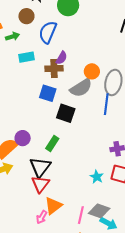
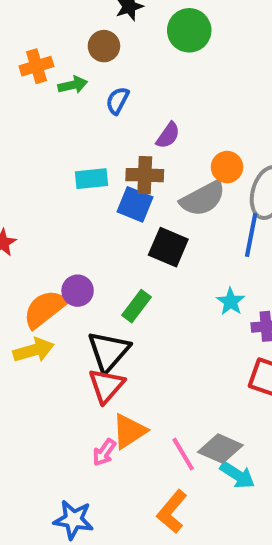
blue semicircle: (48, 32) -> (117, 101), moved, size x0.6
cyan rectangle: (26, 57) -> (92, 179), moved
brown cross: (54, 69) -> (145, 175), moved
cyan star: (97, 177) -> (231, 302), moved
pink line: (81, 215) -> (183, 454), turned -48

